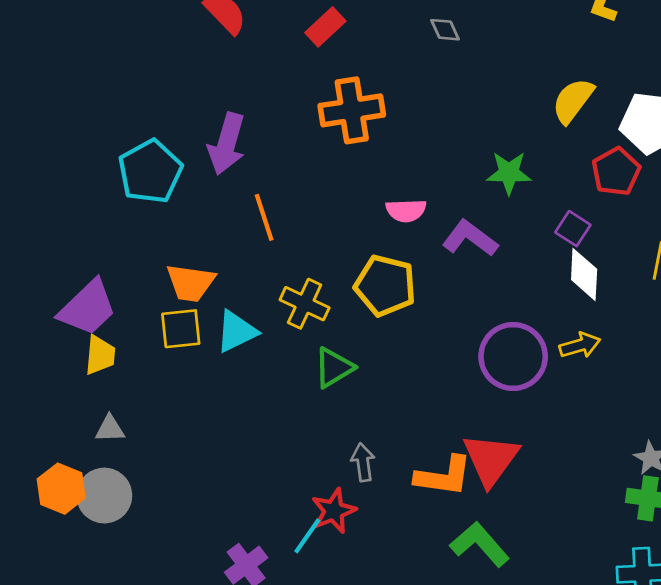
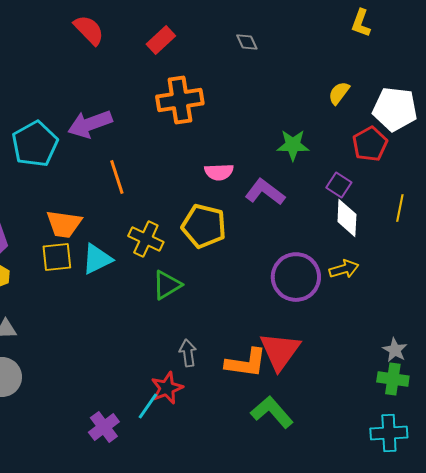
yellow semicircle: (573, 101) -> (339, 93), size x0.7
purple arrow: (227, 144) -> (90, 124), turned 54

